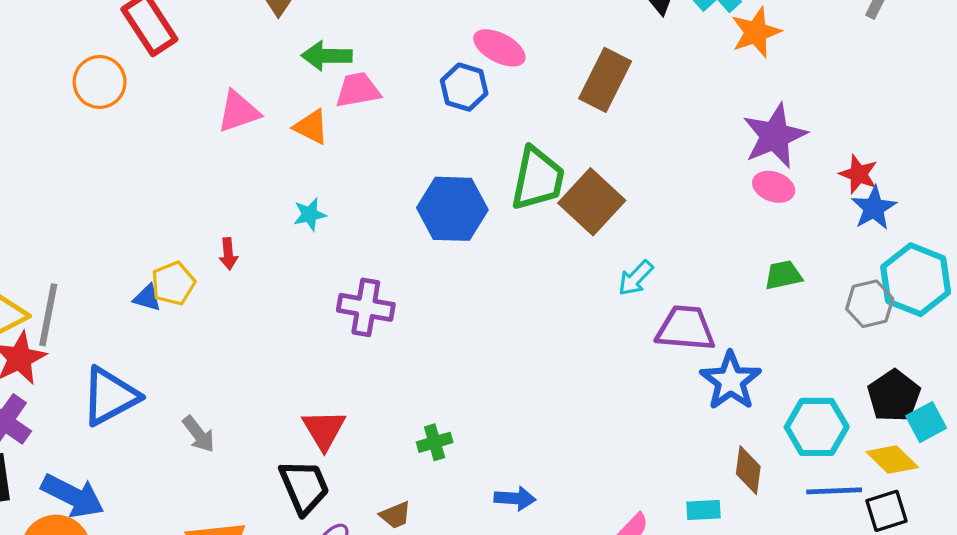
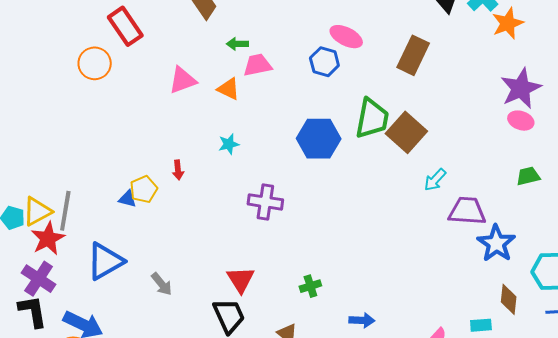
green arrow: (327, 56) -> (237, 44), size x0.7

